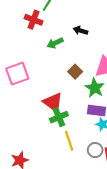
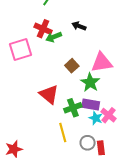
red cross: (34, 20) -> (43, 29), moved
pink square: (17, 74) -> (20, 49), moved
green cross: (59, 117) -> (73, 108), moved

